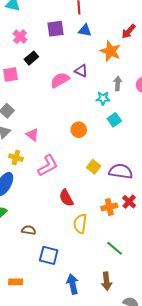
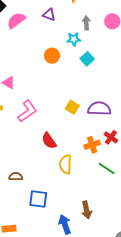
pink semicircle: (60, 80) -> (16, 20), moved
orange circle: (79, 130) -> (52, 56), moved
green line: (115, 248) -> (107, 168), moved
brown arrow: (106, 281) -> (87, 210), moved

